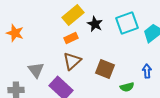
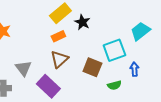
cyan square: (127, 23) -> (114, 50), moved

